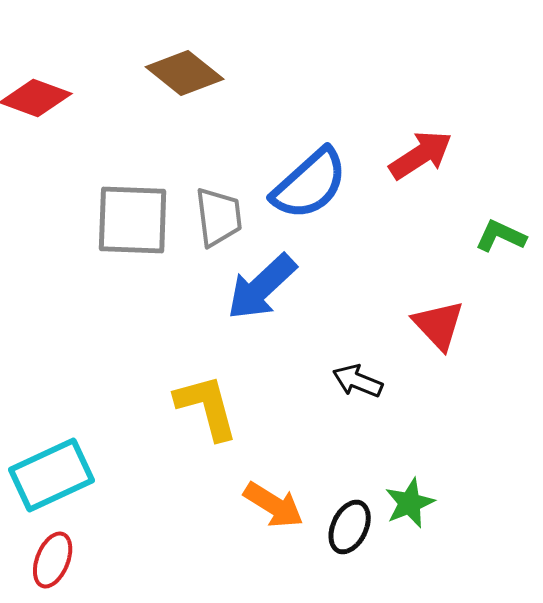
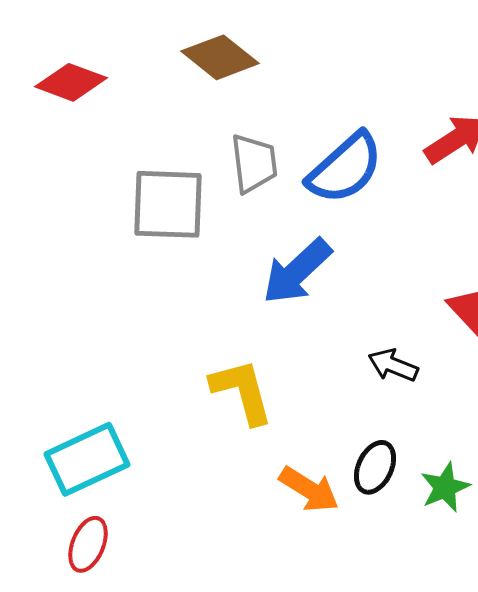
gray trapezoid: (219, 217) -> (254, 163), moved
black ellipse: (350, 527) -> (375, 467), moved

